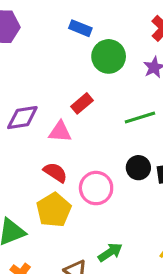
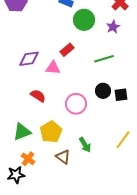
red semicircle: (55, 172) -> (38, 96), moved
yellow pentagon: (54, 210) -> (51, 132), moved
green arrow: (110, 252) -> (85, 145), turned 91

